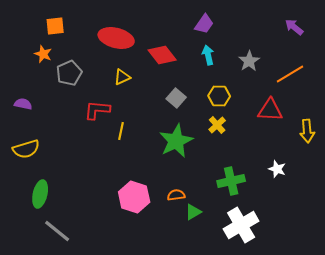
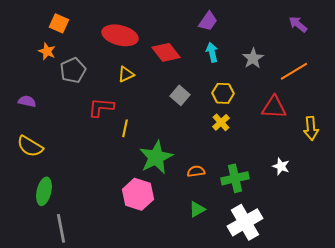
orange square: (55, 26) -> (59, 23), turned 30
green star: (176, 141) -> (156, 157), moved
yellow semicircle: (26, 149) -> (30, 146), turned 48
orange semicircle: (176, 195) -> (196, 171), moved
gray line: (57, 231) -> (61, 228), turned 40

